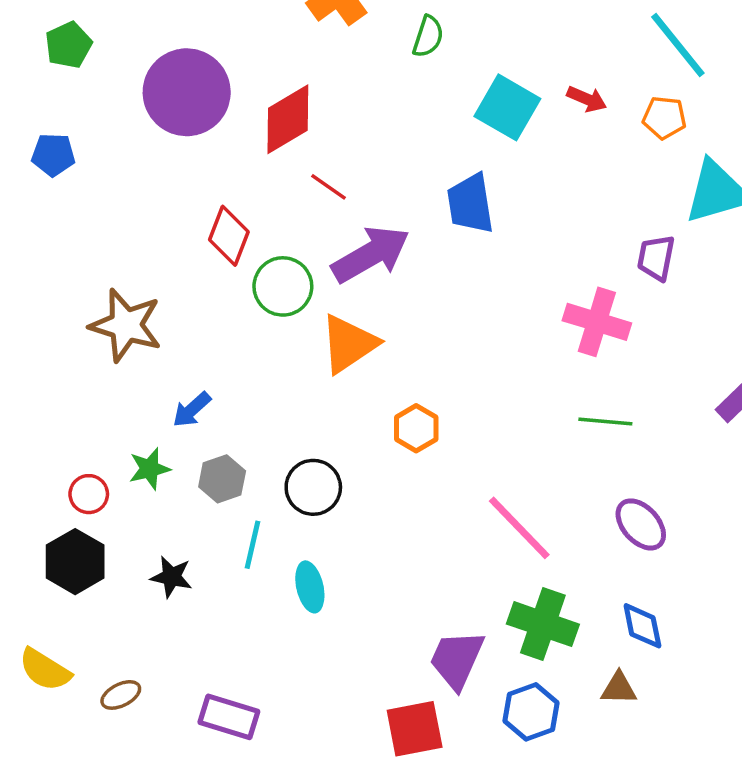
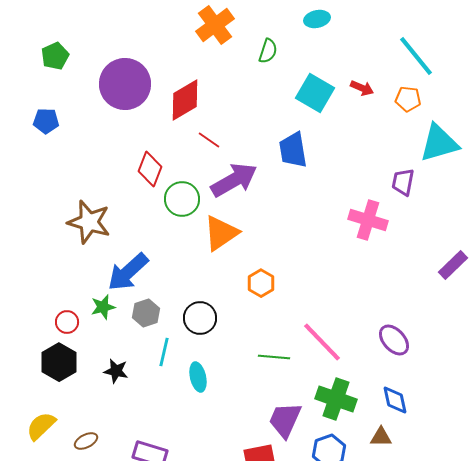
blue arrow: (192, 410) -> (128, 272), size x1.8
green line: (605, 421) -> (274, 357), moved
yellow semicircle: (45, 670) -> (41, 426), turned 104

